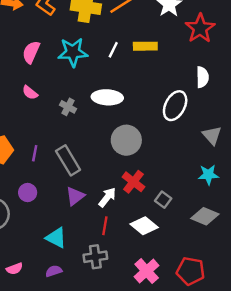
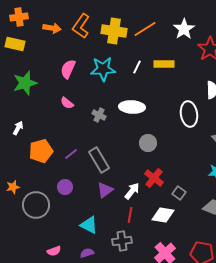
white ellipse: (175, 106) -> (189, 114), turned -35
gray circle: (126, 140) -> (148, 143), size x0.7
purple line: (35, 153) -> (71, 154), turned 40
white diamond: (144, 226) -> (163, 215), turned -30

